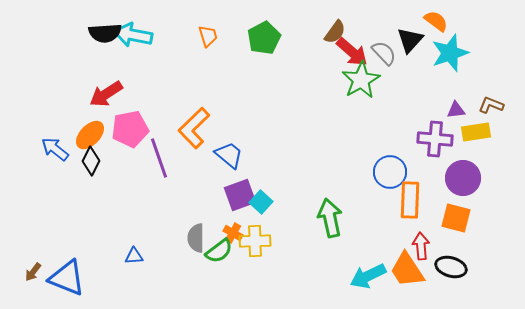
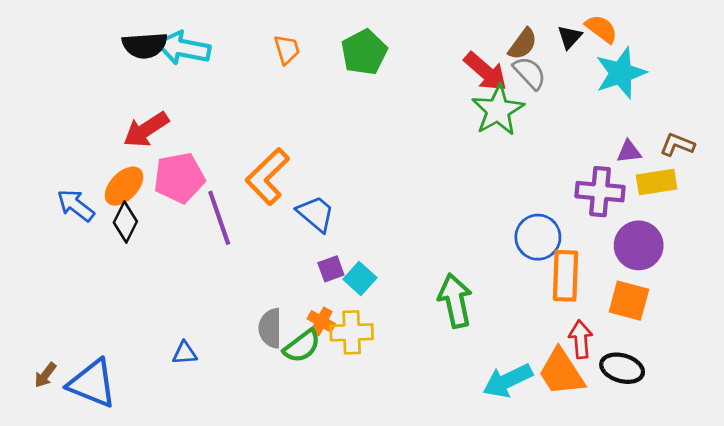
brown semicircle: (335, 32) -> (523, 44), moved
black triangle: (410, 40) -> (570, 37), moved, size x0.7
purple square: (240, 195) -> (331, 269), size x0.6

